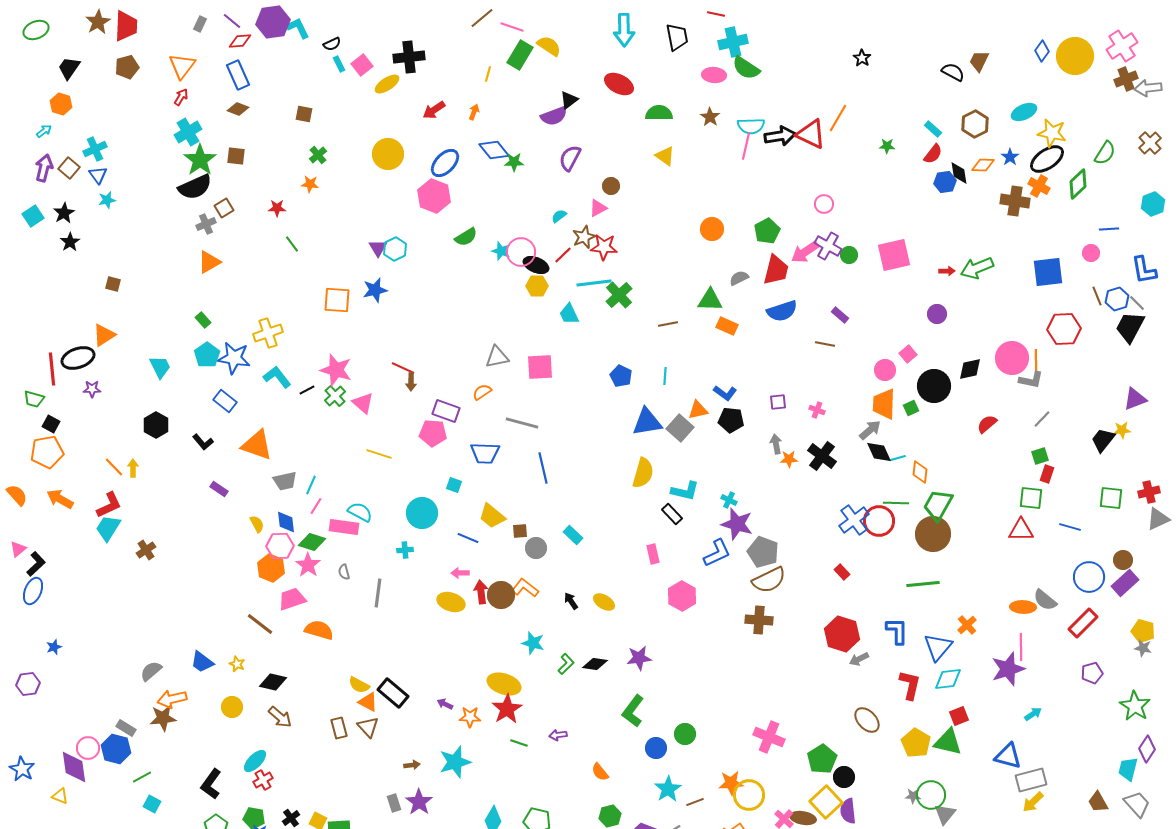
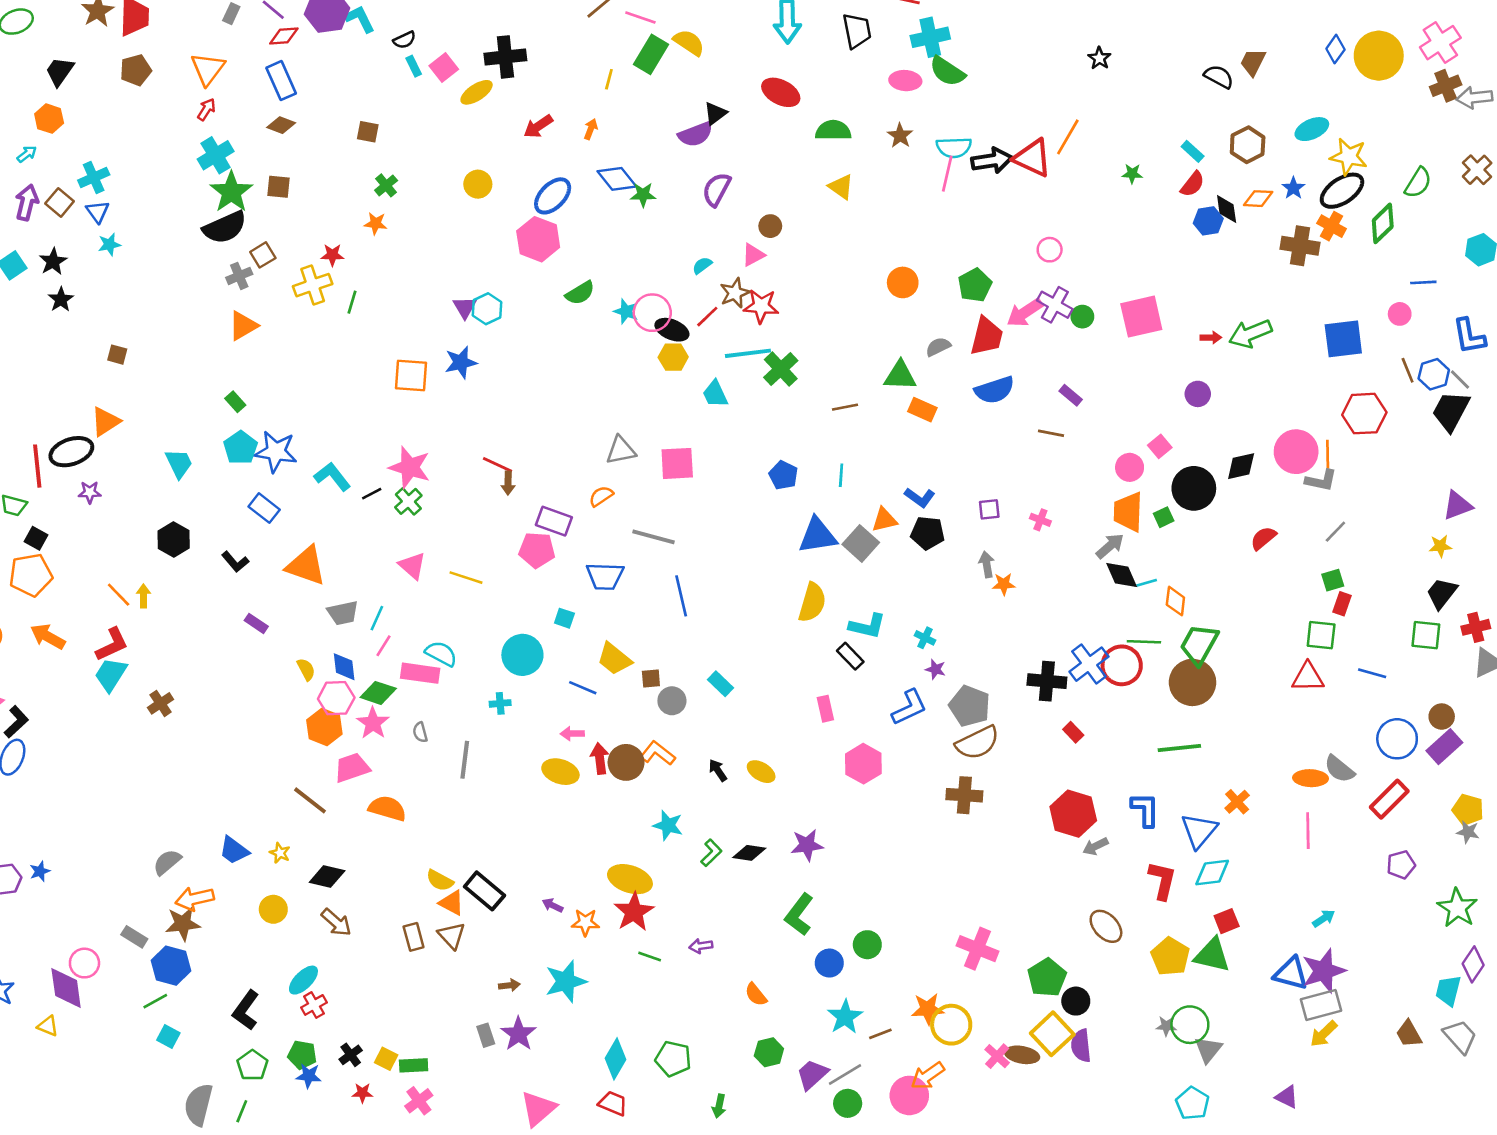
yellow circle: (388, 154) -> (478, 184), size x0.7
green line: (292, 244) -> (352, 302), turned 54
yellow cross: (268, 333) -> (313, 285), moved
pink triangle: (363, 403) -> (412, 566), moved
black trapezoid: (1103, 440) -> (1442, 593), moved
black cross: (822, 456) -> (1047, 681), moved, turned -32
purple star: (737, 524) -> (935, 669), size x0.5
blue star: (54, 647) -> (40, 871), moved
purple star: (1008, 669) -> (1324, 971), moved
blue hexagon: (116, 749) -> (171, 966), moved

